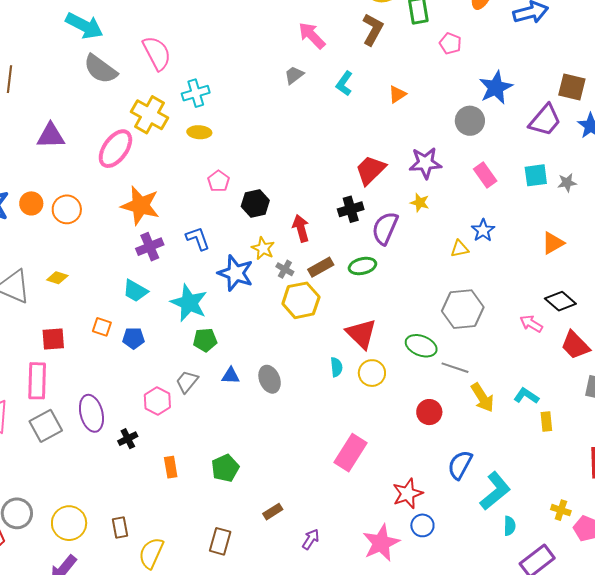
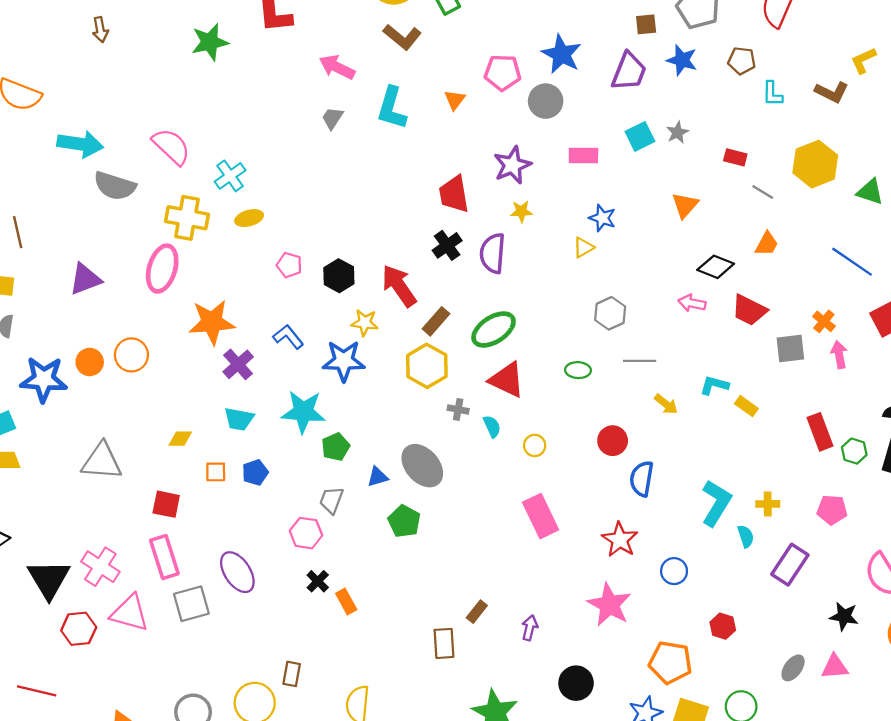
brown L-shape: (373, 29) -> (402, 37), turned 120
pink pentagon: (450, 43) -> (503, 73), moved, size x1.4
cyan L-shape: (344, 83) -> (392, 108), size x1.5
brown square: (572, 87) -> (646, 24), size x0.7
red trapezoid: (370, 170) -> (454, 194), turned -36
pink rectangle: (485, 175) -> (583, 156), turned -35
red arrow: (301, 228) -> (399, 286), size x1.4
green ellipse: (362, 266) -> (494, 329), moved, size x1.4
gray cross: (285, 269) -> (458, 409), moved
yellow diamond: (57, 278) -> (180, 439), moved
gray hexagon: (463, 309) -> (610, 313), size x0.7
red square: (53, 339) -> (166, 504), turned 35
green ellipse: (421, 346) -> (578, 370), size x0.7
gray line: (455, 368) -> (640, 361), moved
yellow circle: (372, 373) -> (535, 445), moved, size x0.7
gray ellipse: (270, 379) -> (422, 466), size x1.4
yellow arrow: (482, 398) -> (666, 404), size x0.7
yellow rectangle: (546, 421) -> (746, 406), turned -30
gray square: (46, 426) -> (191, 604), turned 32
black cross: (128, 439) -> (318, 581), moved
pink rectangle: (351, 453) -> (541, 516), turned -39
blue semicircle: (460, 465) -> (642, 479), moved
green pentagon: (225, 468) -> (404, 521), moved
yellow cross: (561, 510) -> (768, 504), moved
blue circle: (422, 525) -> (674, 571), moved
brown rectangle: (120, 528) -> (292, 674), moved, turned 40
brown rectangle: (220, 541) -> (444, 643), moved

